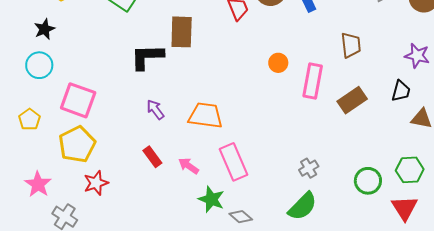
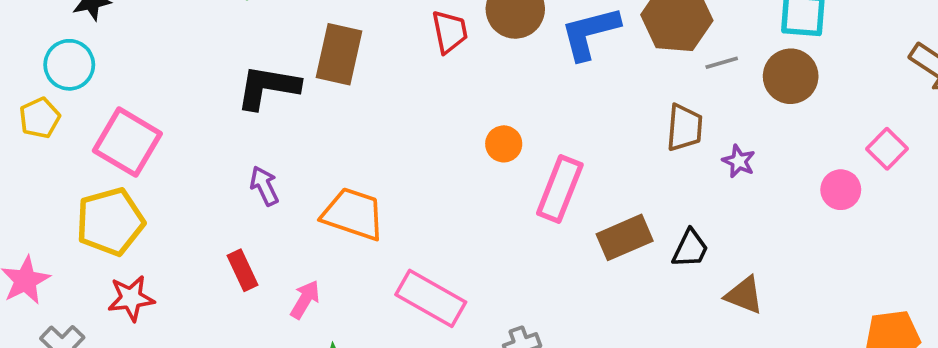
brown trapezoid: (351, 45) -> (684, 128), moved
purple star: (417, 56) -> (739, 161), moved, size x0.7
black trapezoid: (401, 91) -> (690, 249), moved
yellow pentagon: (29, 119) -> (40, 118), moved
pink rectangle: (233, 162) -> (431, 298), moved, turned -48
pink arrow: (189, 166) -> (305, 300), turned 75

